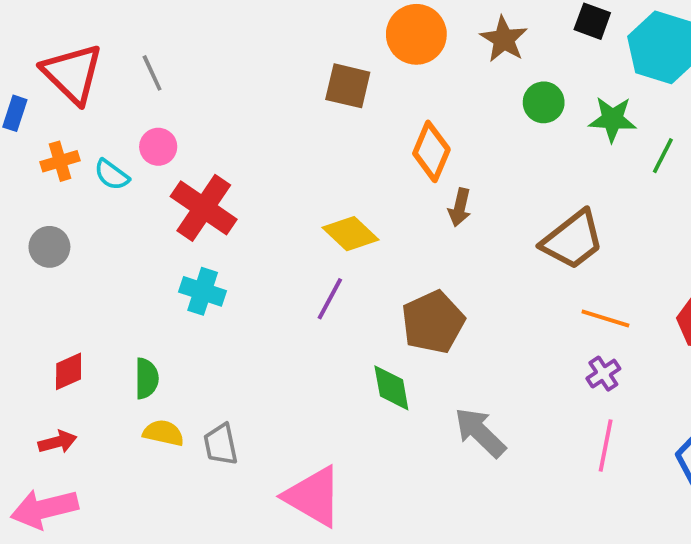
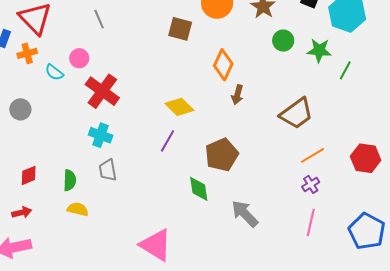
gray line: (152, 73) -> (99, 19), moved
orange cross: (60, 161) -> (27, 53), moved
orange line: (605, 319) -> (313, 155), turned -50
gray trapezoid: (221, 444) -> (108, 170), moved

